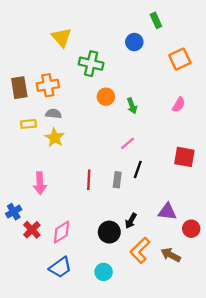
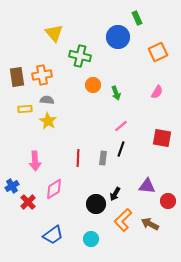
blue circle: (134, 42) -> (118, 37), size x1.5
pink line: (127, 143) -> (121, 126), moved
pink diamond: (61, 232) -> (54, 189), moved

